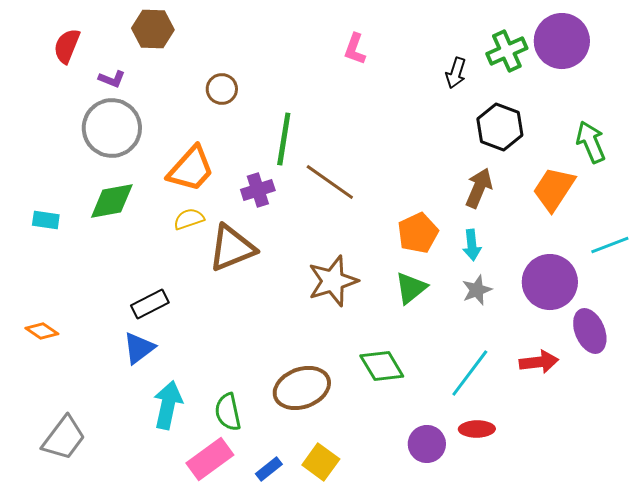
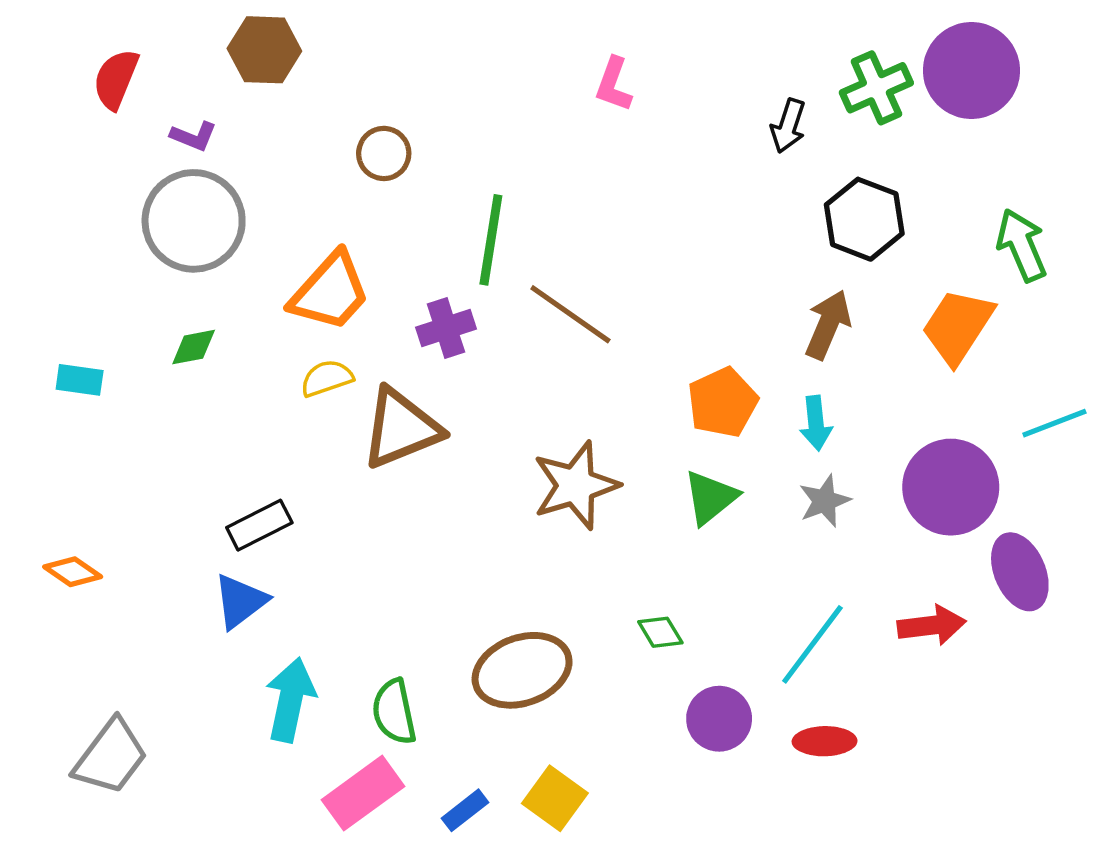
green diamond: (112, 201) -> (194, 347), size x0.6
green diamond: (382, 366) -> (660, 632), size x0.6
purple circle: (427, 444) -> (719, 719), moved

